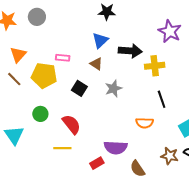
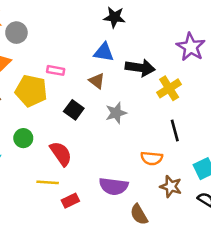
gray circle: (37, 17) -> (16, 33), moved
blue triangle: (100, 40) -> (104, 52), turned 48
yellow cross: (155, 66) -> (169, 88), turned -30
brown star: (170, 156) -> (171, 187), moved
red rectangle: (97, 163) -> (70, 201), moved

